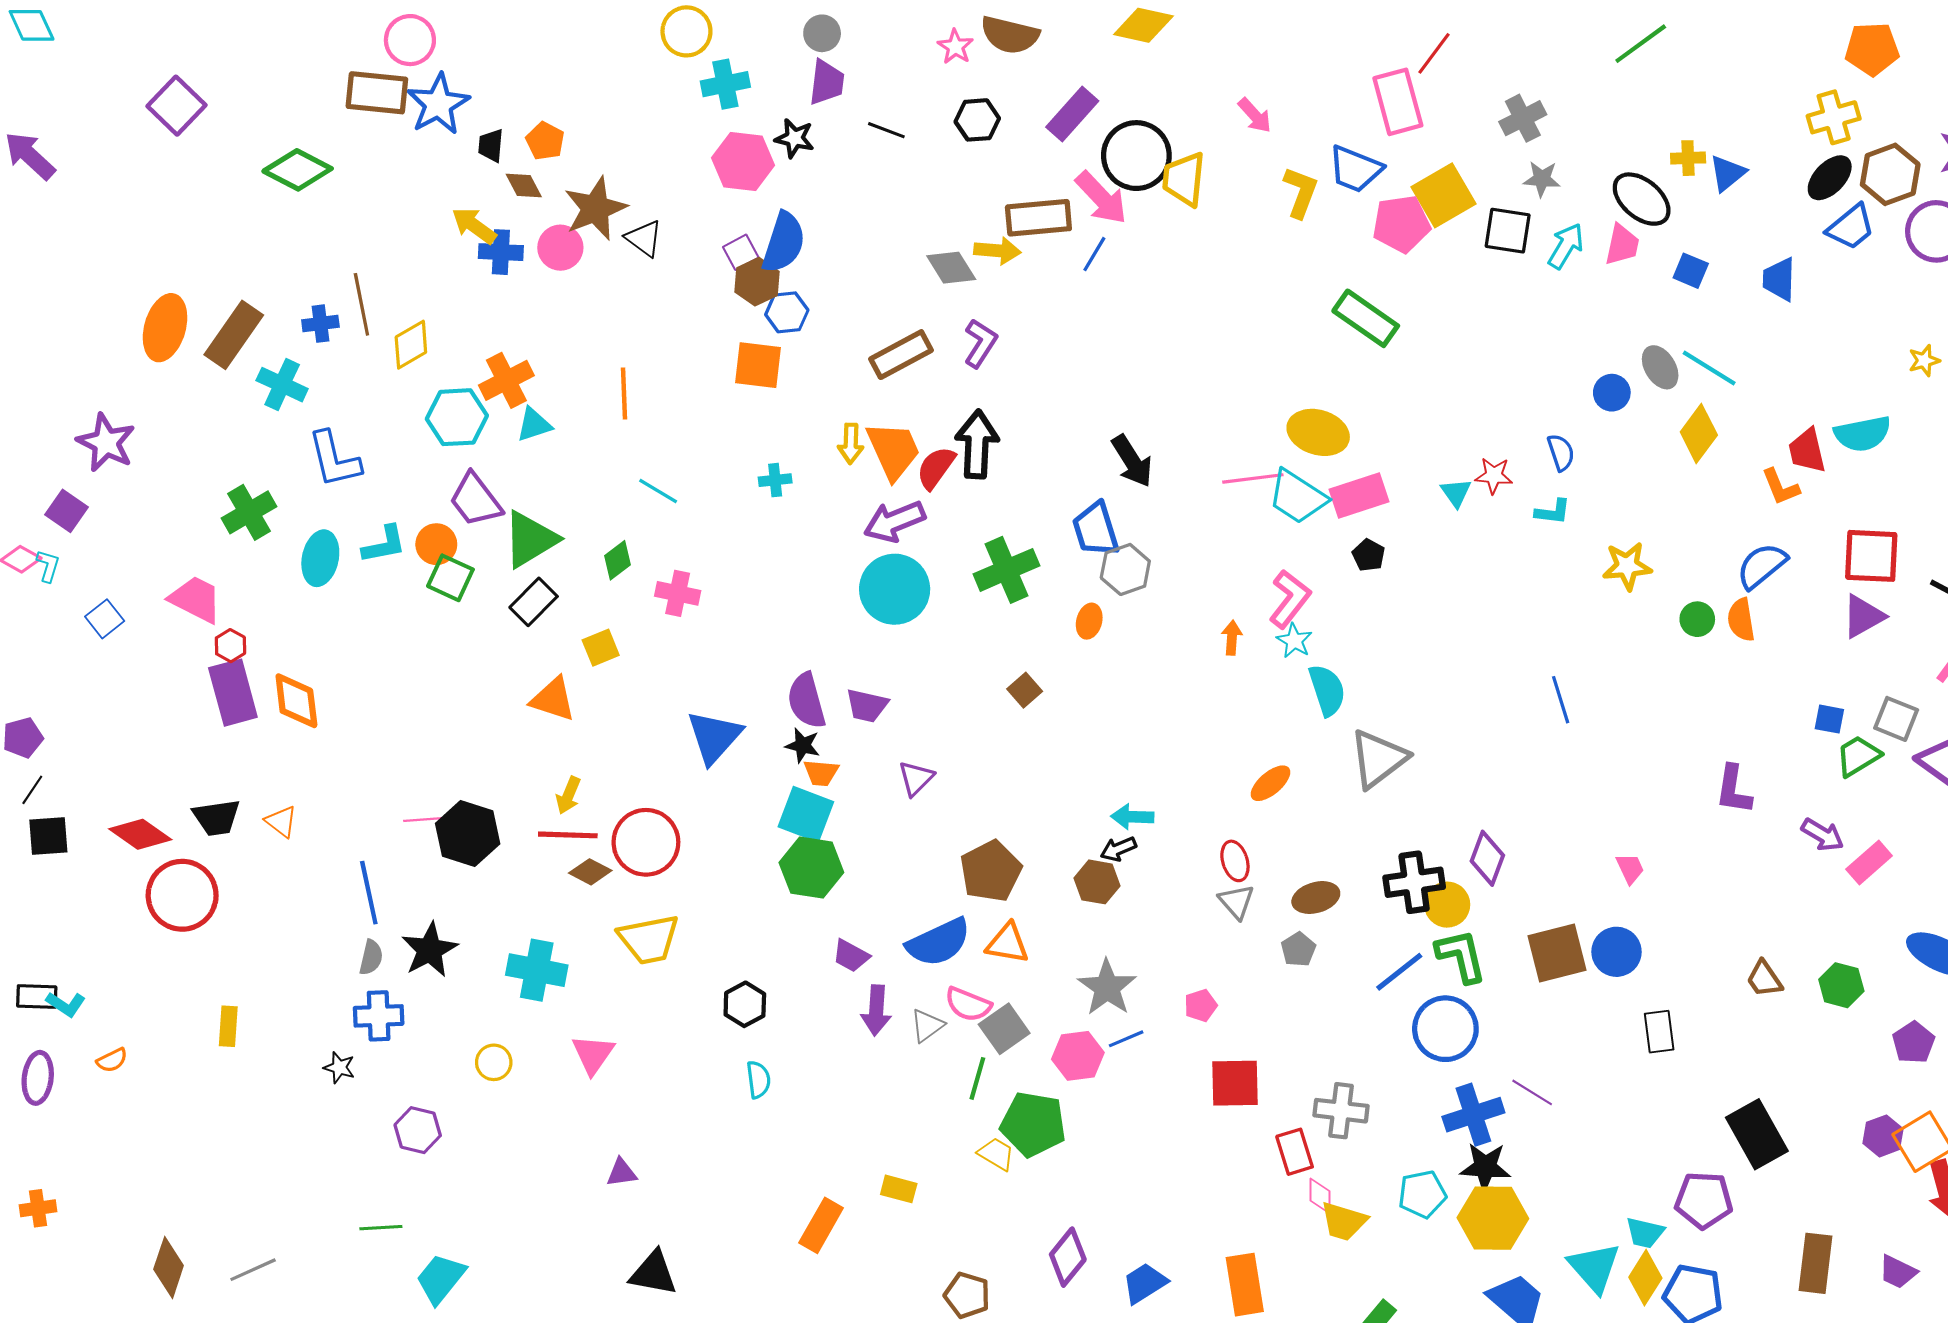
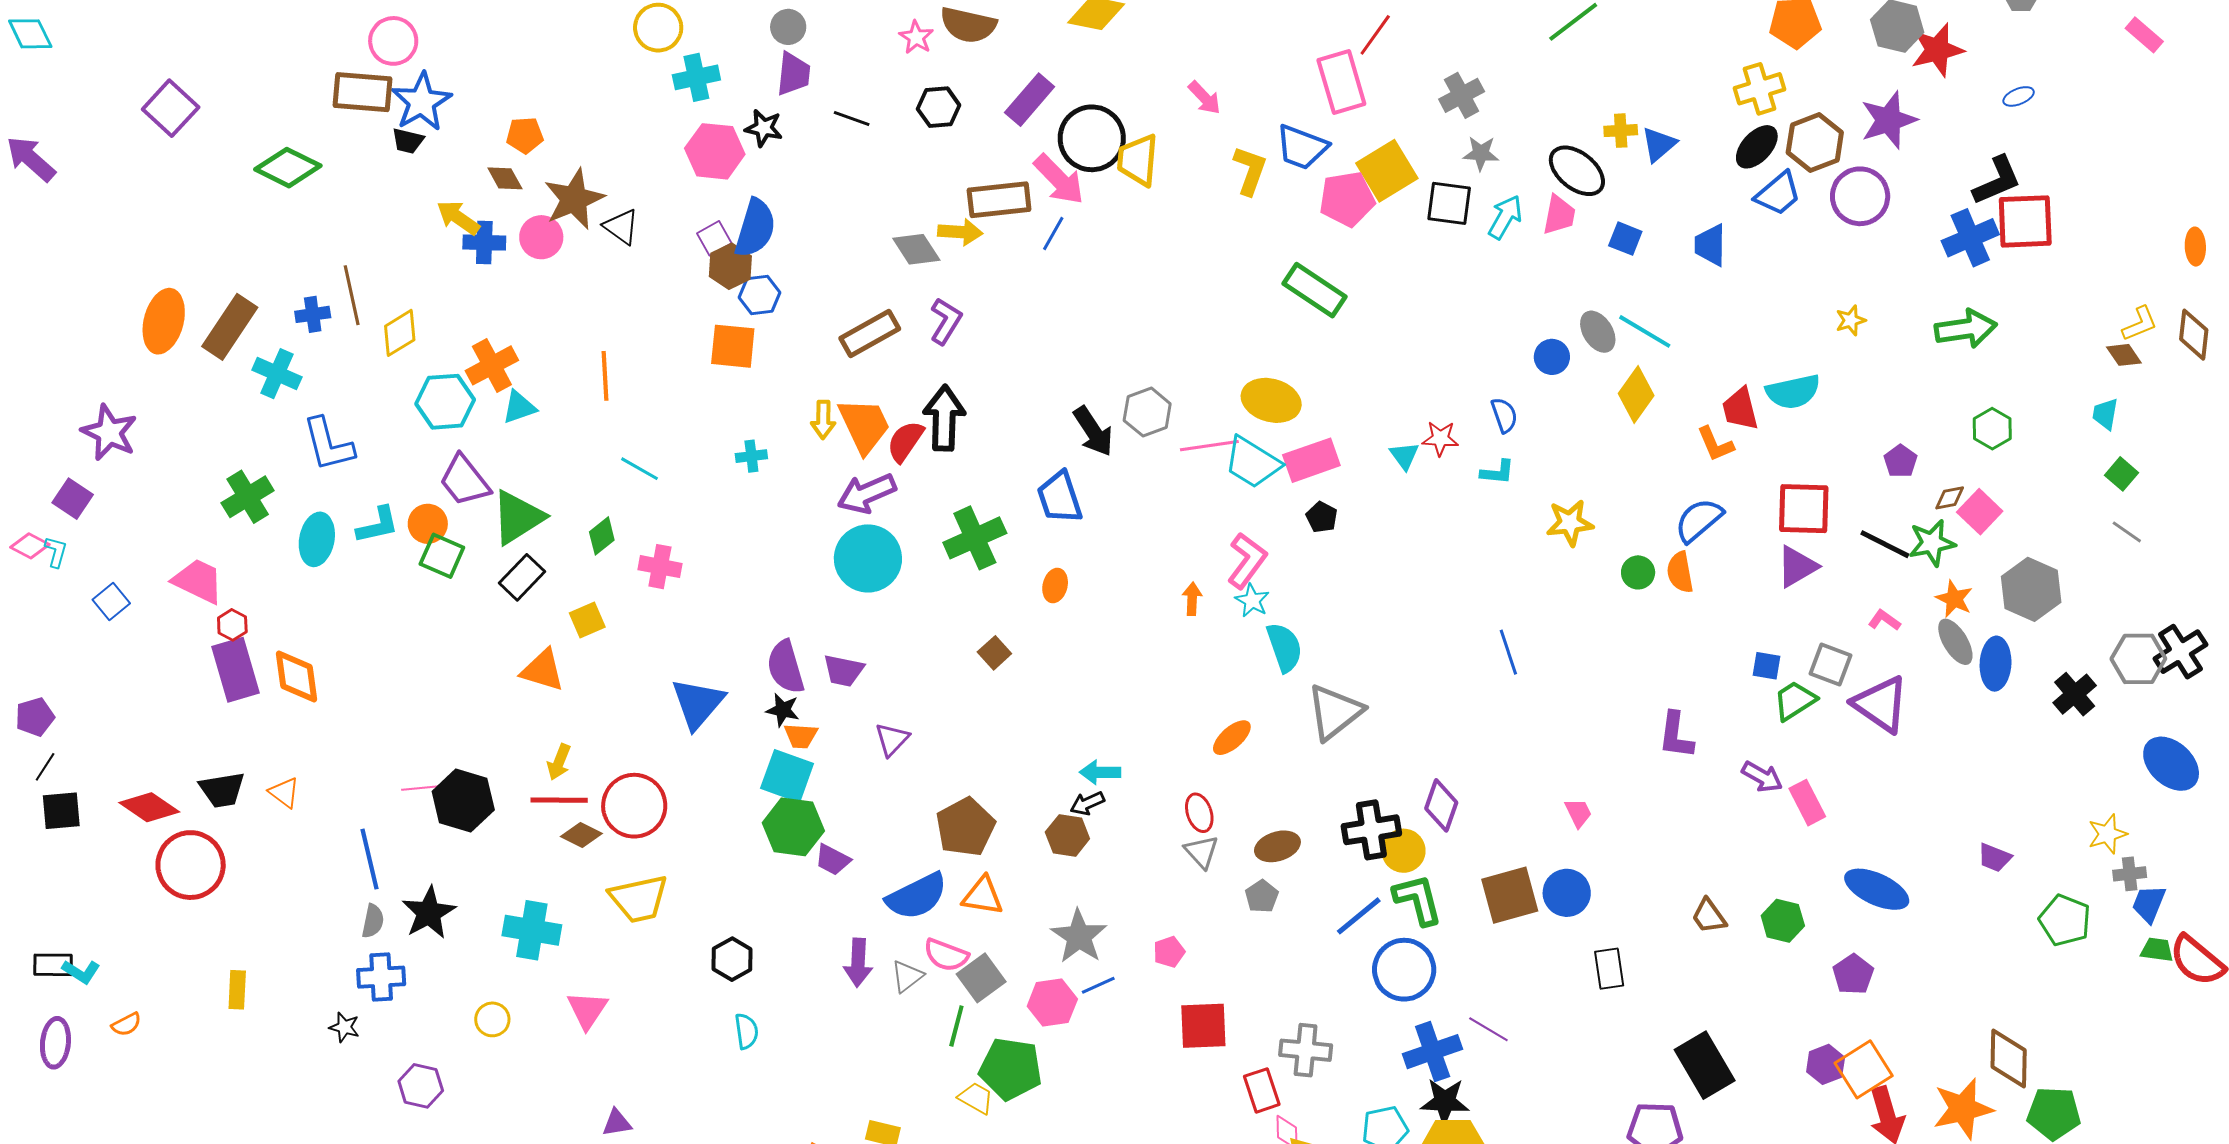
orange pentagon: (545, 141) -> (525, 135), turned -30
black trapezoid: (491, 145) -> (408, 141), moved, turned -80
gray hexagon: (1125, 569) -> (1147, 412), moved
pink rectangle: (1869, 863) -> (1807, 803), turned -75
purple trapezoid: (851, 956) -> (833, 860), moved

